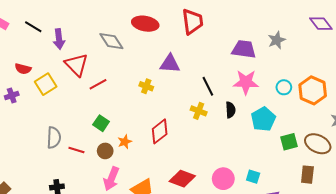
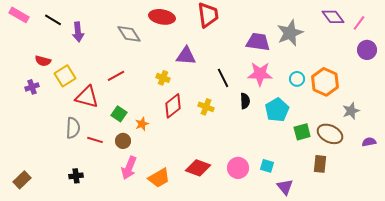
gray star: (277, 40) -> (290, 33), size x1.5
red triangle: (76, 65) -> (87, 97), moved, turned -30
yellow cross: (199, 111) -> (206, 107), moved
red diamond: (160, 131) -> (173, 106), moved
orange star: (125, 142) -> (142, 124), moved

